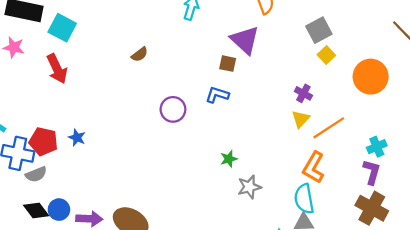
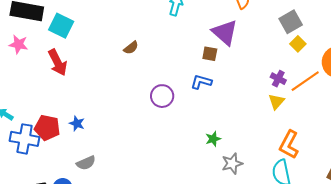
orange line: (329, 128) -> (305, 81), moved
gray semicircle: (36, 174) -> (86, 163), moved

